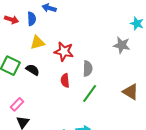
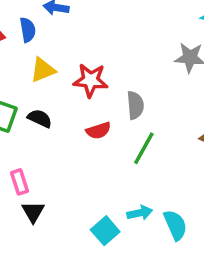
red semicircle: (65, 80) -> (98, 131), turned -96
pink rectangle: (17, 104) -> (20, 182), turned -56

